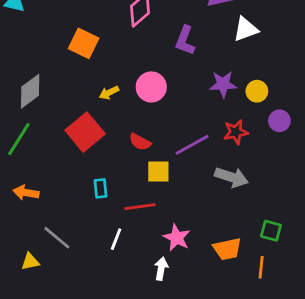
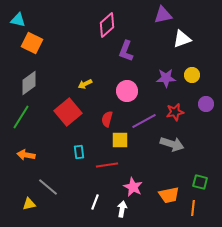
purple L-shape: (185, 41) -> (126, 51), moved
orange square: (84, 43) -> (32, 43), moved
pink circle: (151, 87) -> (127, 91), moved
yellow circle: (257, 91) -> (192, 75), moved
red semicircle: (140, 142) -> (107, 119), turned 77
white line: (116, 239) -> (95, 202), moved

